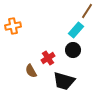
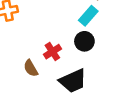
black trapezoid: (64, 81) -> (73, 81), turned -40

